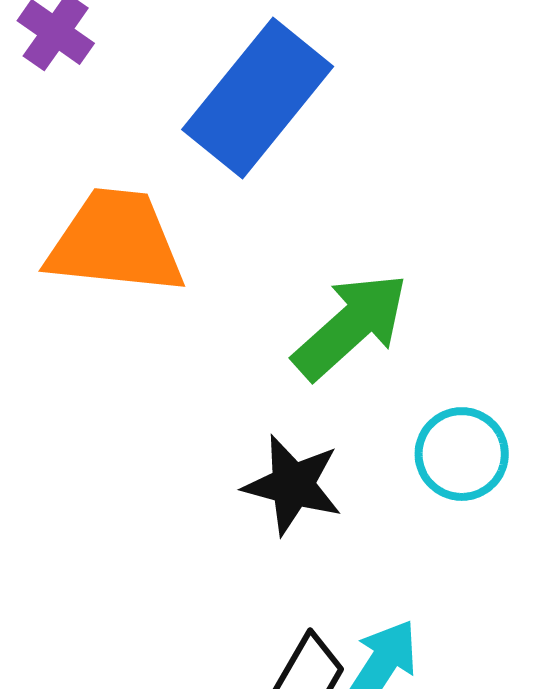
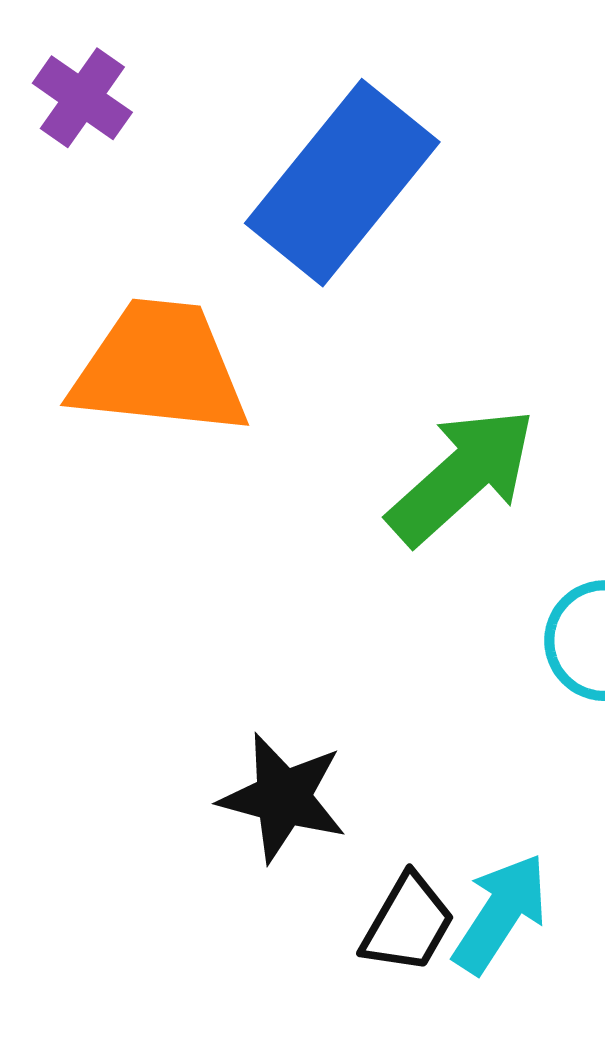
black star: (293, 485) -> (283, 798), moved

